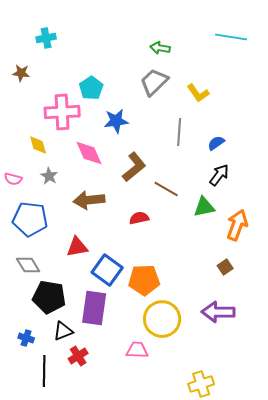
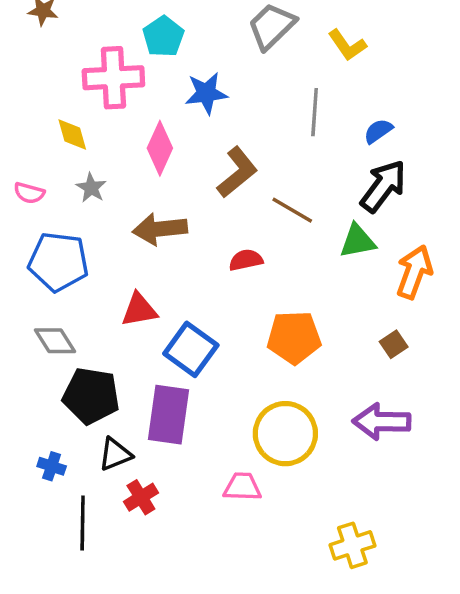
pink diamond: (89, 153) -> (160, 148), turned 48
black arrow: (219, 175) -> (383, 186), size x1.4
orange pentagon: (144, 280) -> (294, 337), moved

